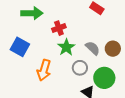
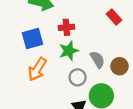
blue square: (20, 47) -> (33, 39), moved, turned 30

